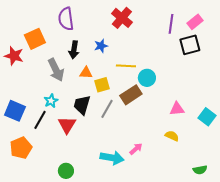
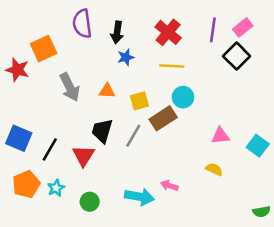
red cross: (122, 18) -> (168, 32), moved
black square: (190, 45) -> (237, 56), turned -30
black arrow: (74, 50) -> (117, 32), moved
yellow line: (126, 66) -> (172, 66), moved
yellow square: (102, 85) -> (139, 101), moved
cyan star: (51, 101) -> (56, 188), moved
pink arrow: (136, 149) -> (169, 186), turned -120
green semicircle: (200, 170) -> (261, 212), moved
green circle: (66, 171) -> (90, 202), moved

